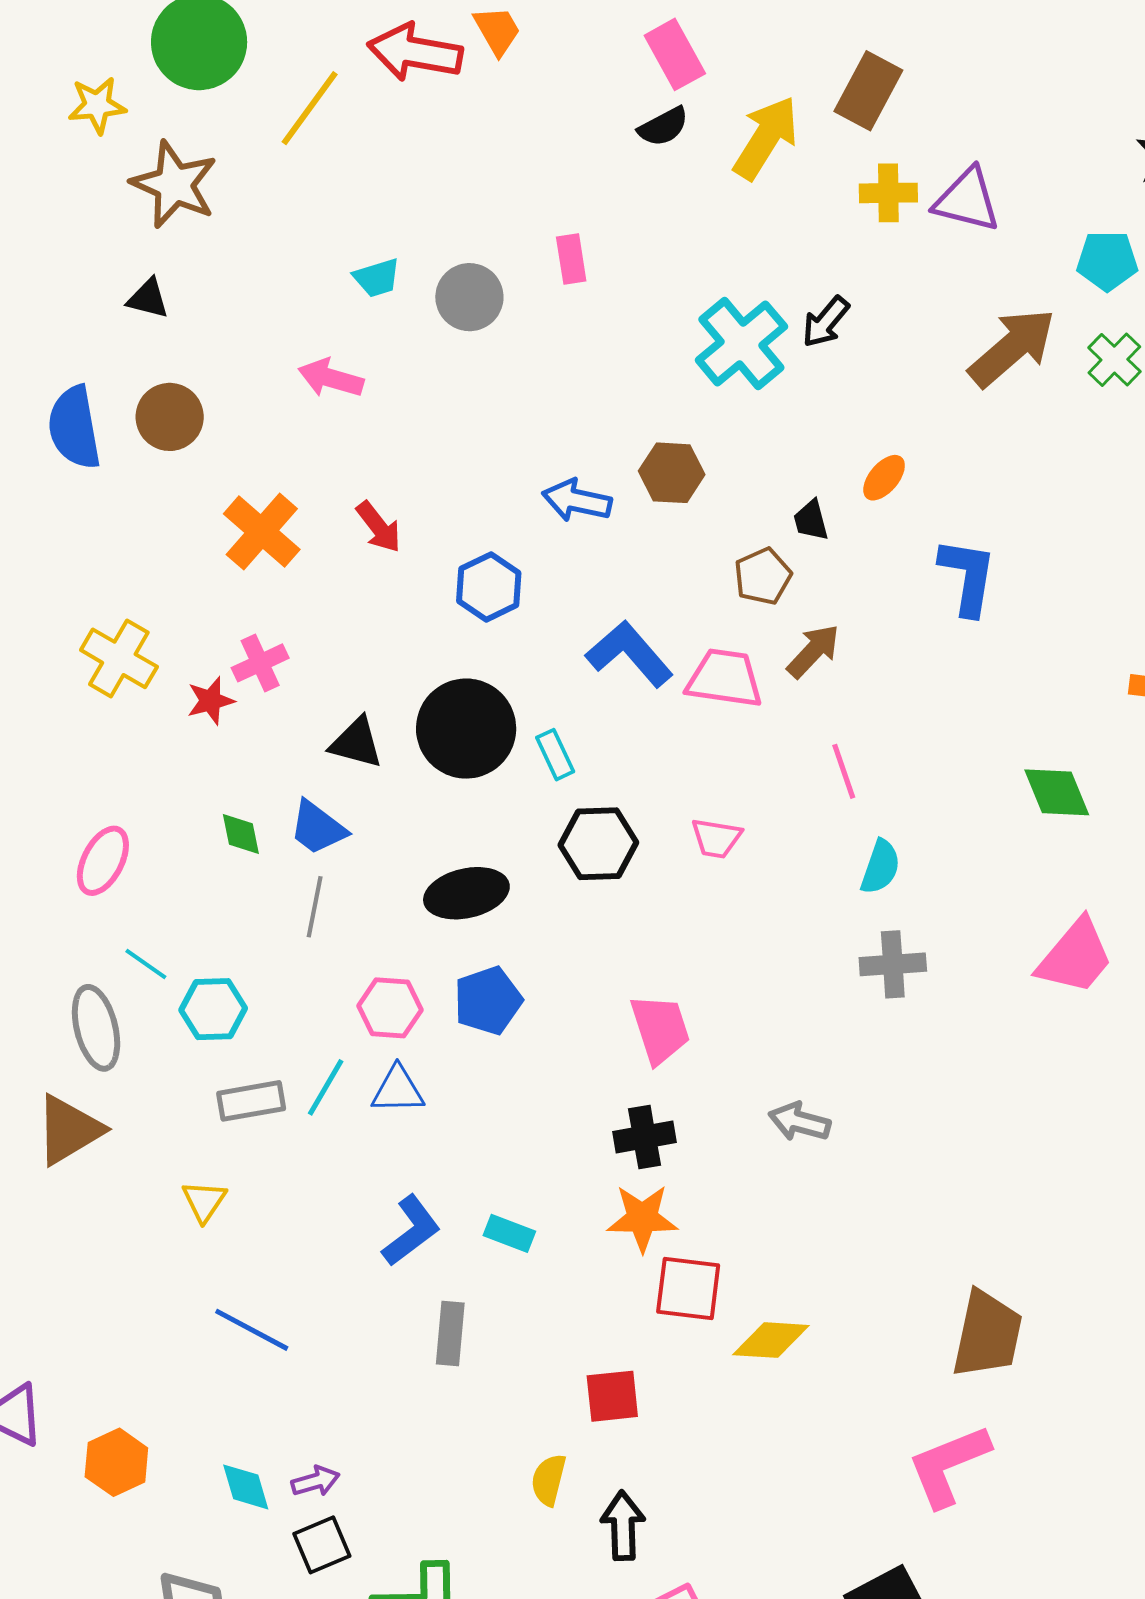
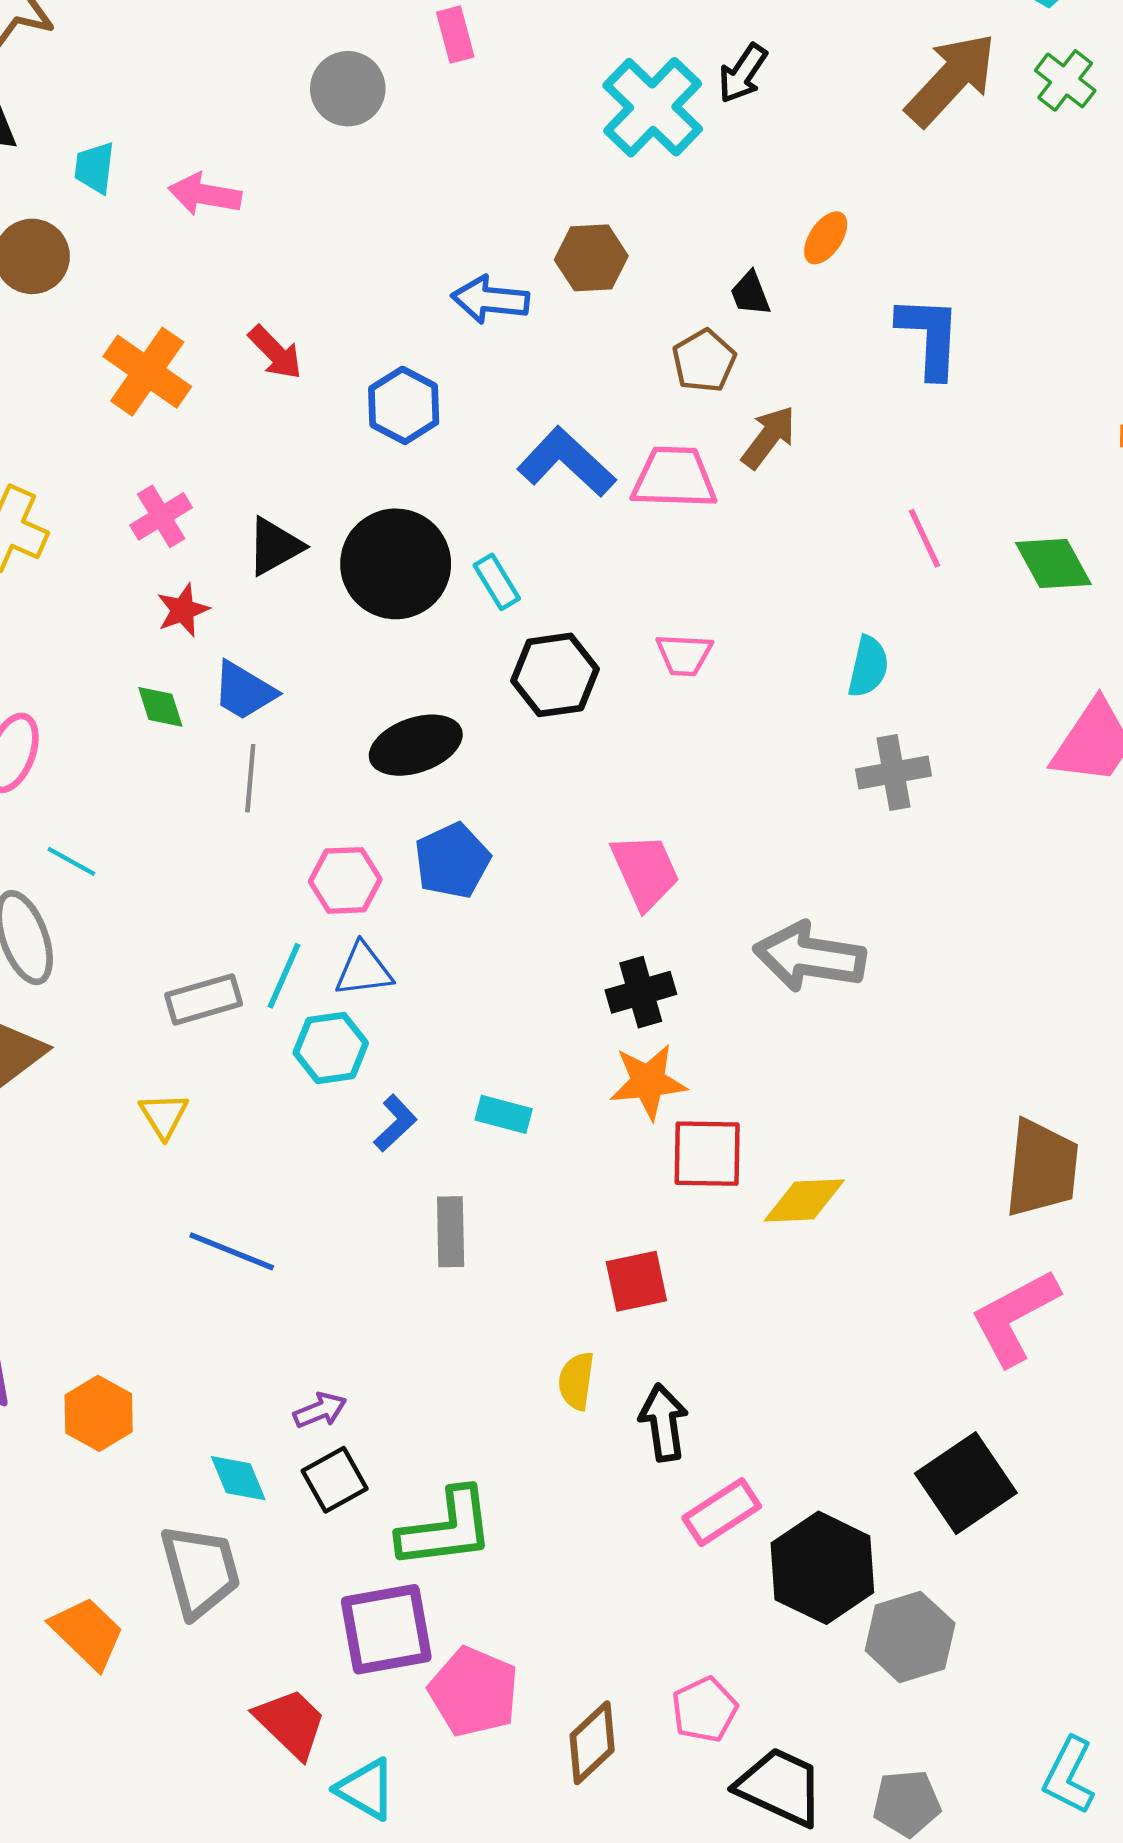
cyan trapezoid: (377, 278) -> (95, 168), moved, turned 120
red star: (211, 701) -> (183, 610), moved
black triangle: (356, 743) -> (275, 546), moved, turned -38
pink line: (844, 771) -> (924, 538), moved
cyan hexagon: (213, 1009) -> (331, 1048), moved
gray arrow: (799, 1122) -> (810, 957), size x1.6
blue L-shape: (411, 1231) -> (395, 1123), size x0.7
cyan diamond: (246, 1487) -> (238, 1478), moved

